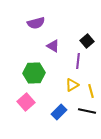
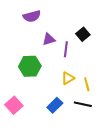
purple triangle: (53, 46) -> (49, 39), turned -48
purple line: (78, 61) -> (66, 49), moved
pink square: (26, 102) -> (14, 105), moved

